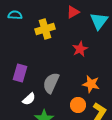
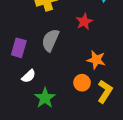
gray semicircle: (51, 83) -> (50, 40), moved

